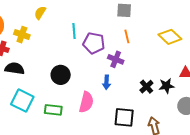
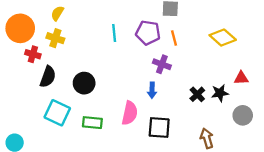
yellow semicircle: (40, 13) -> (57, 13), moved
purple pentagon: (94, 43) -> (148, 33), moved
black semicircle: (15, 68) -> (48, 77), turned 102
black circle: (61, 75) -> (84, 83), moved
black square: (124, 117) -> (159, 128), moved

